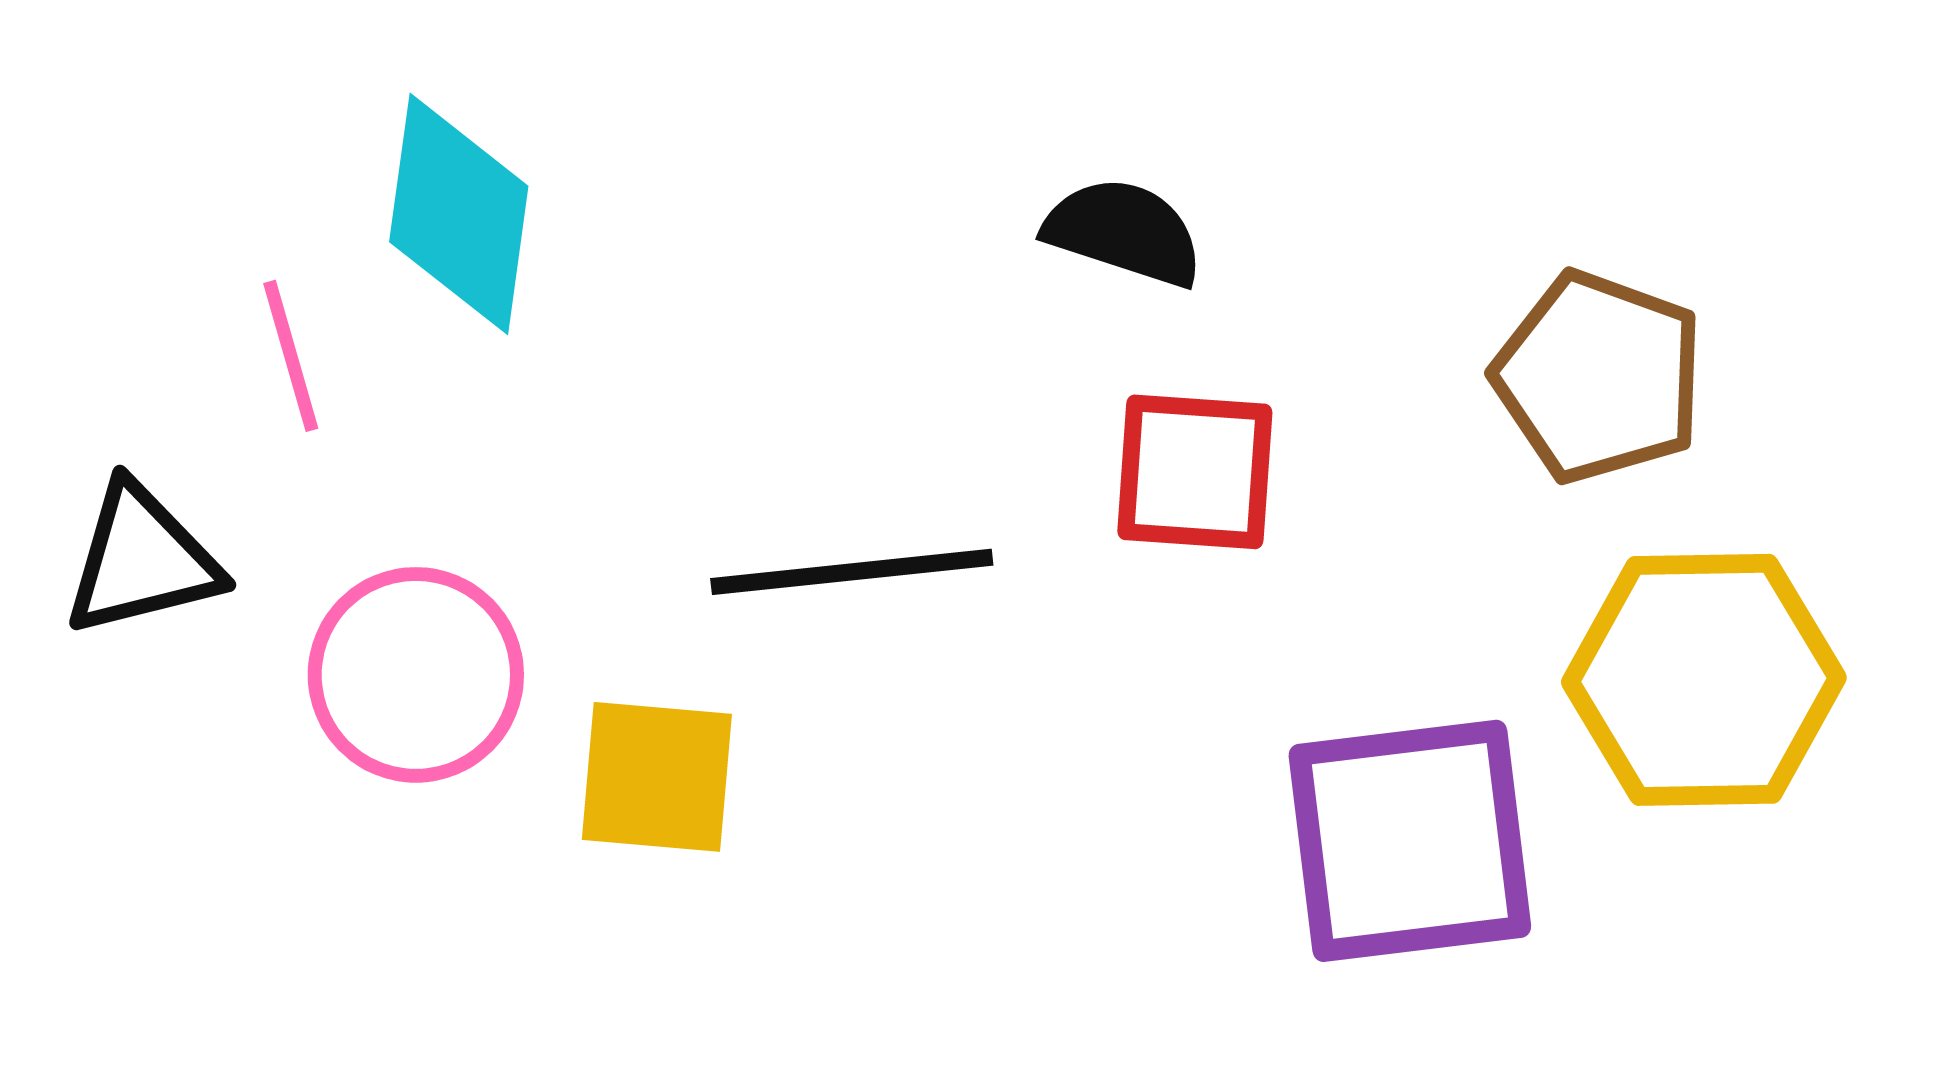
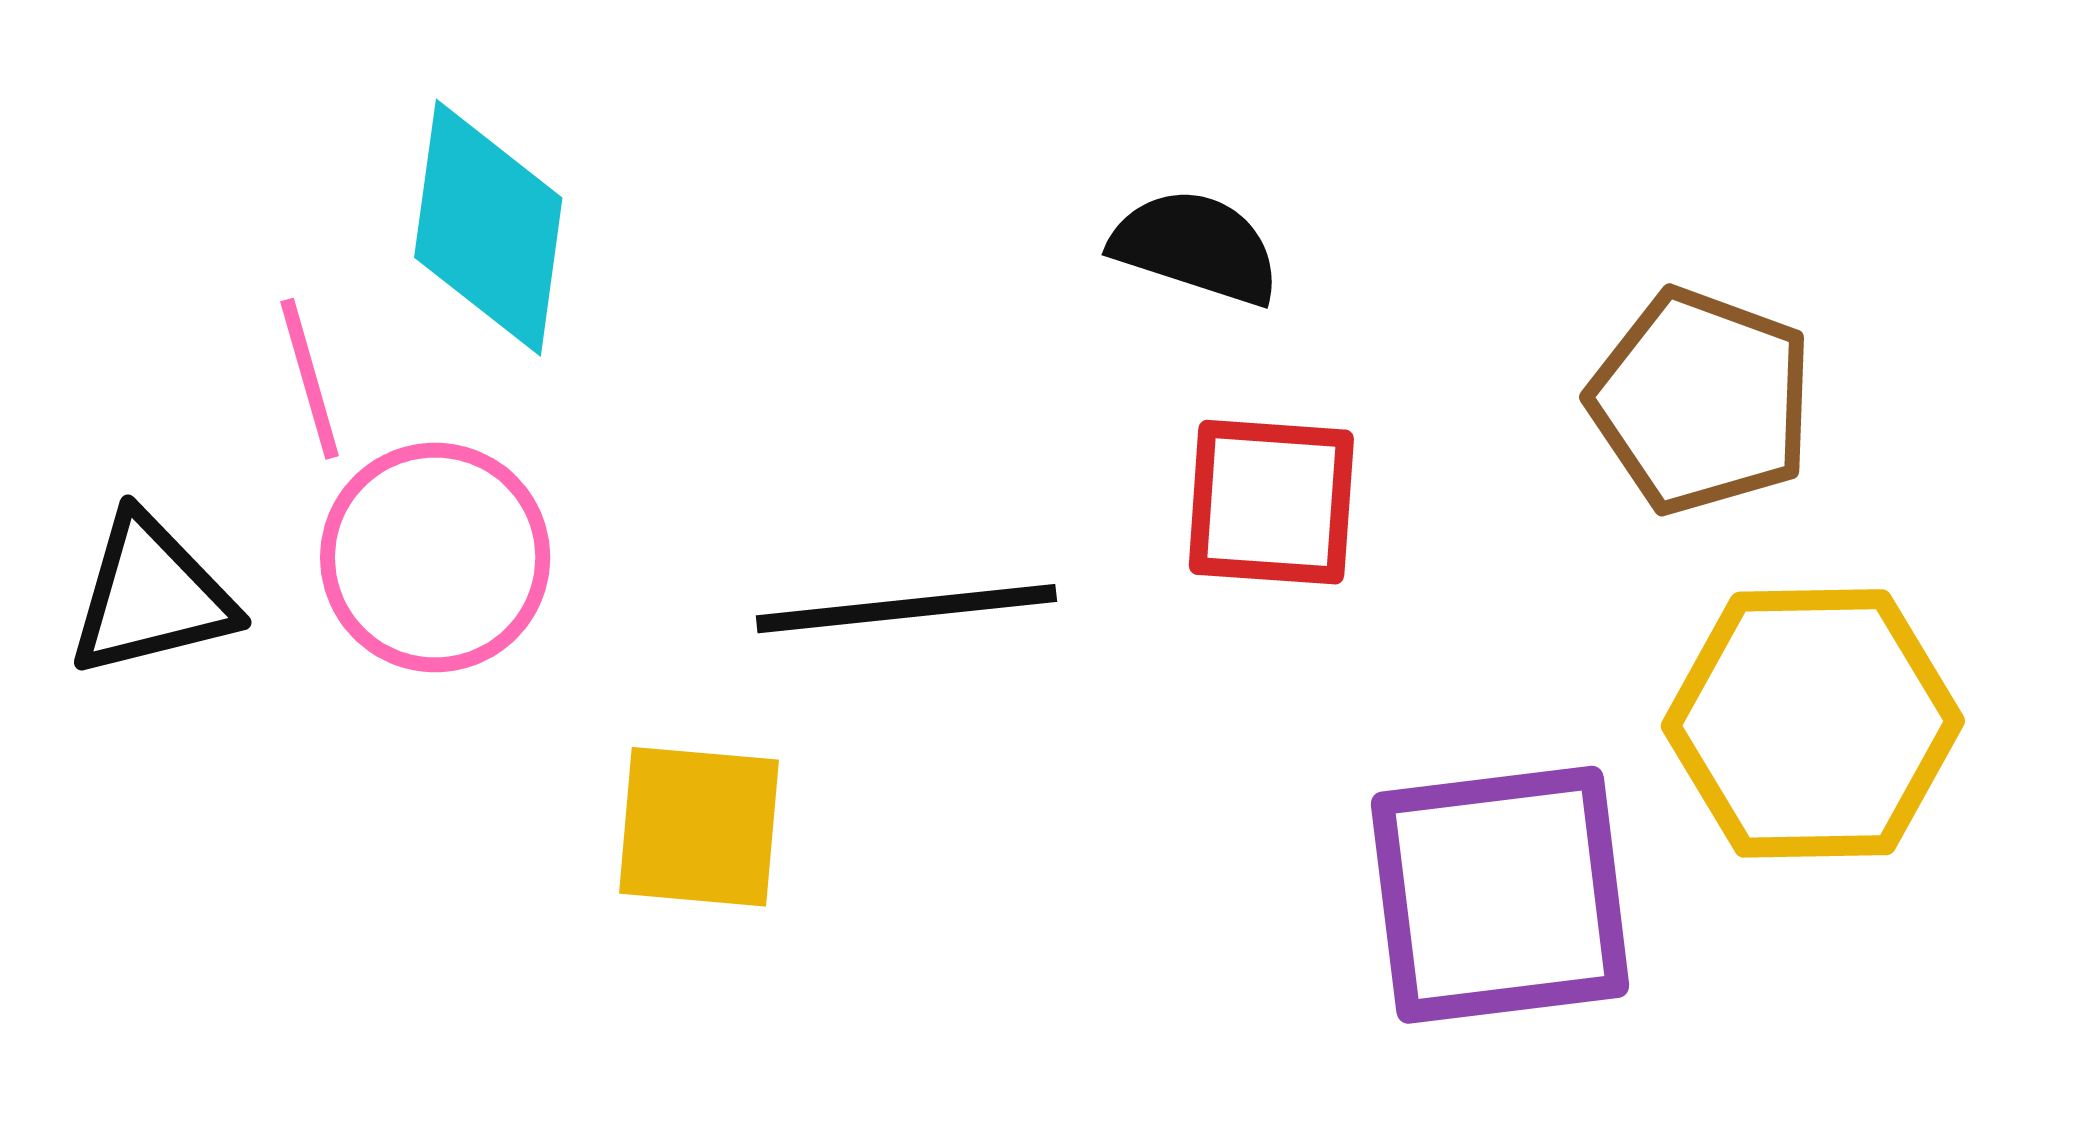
pink circle: (416, 675) -> (435, 557), moved

